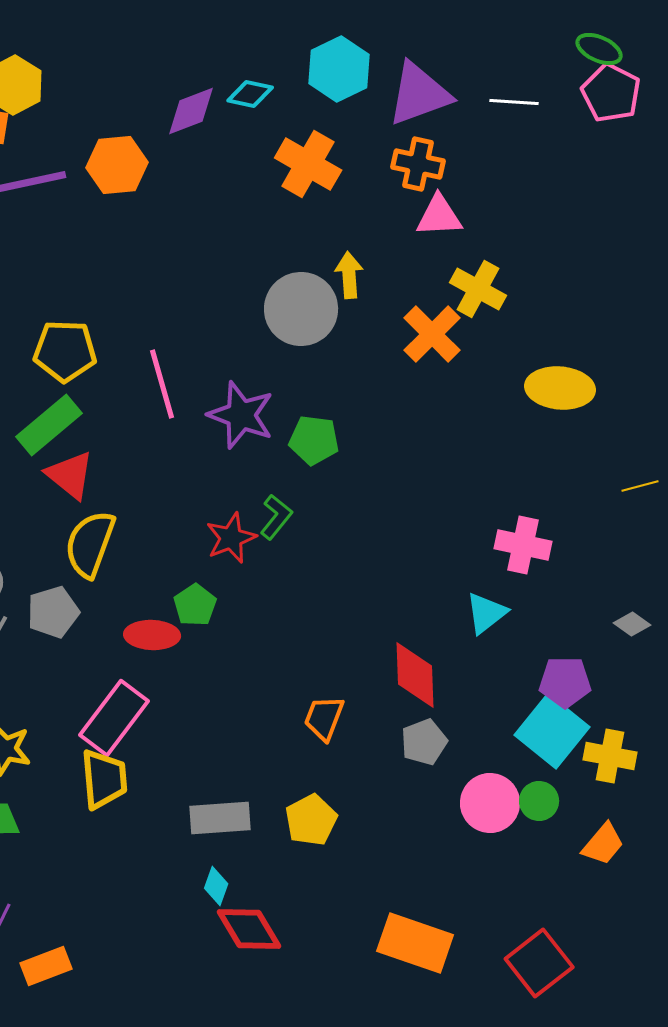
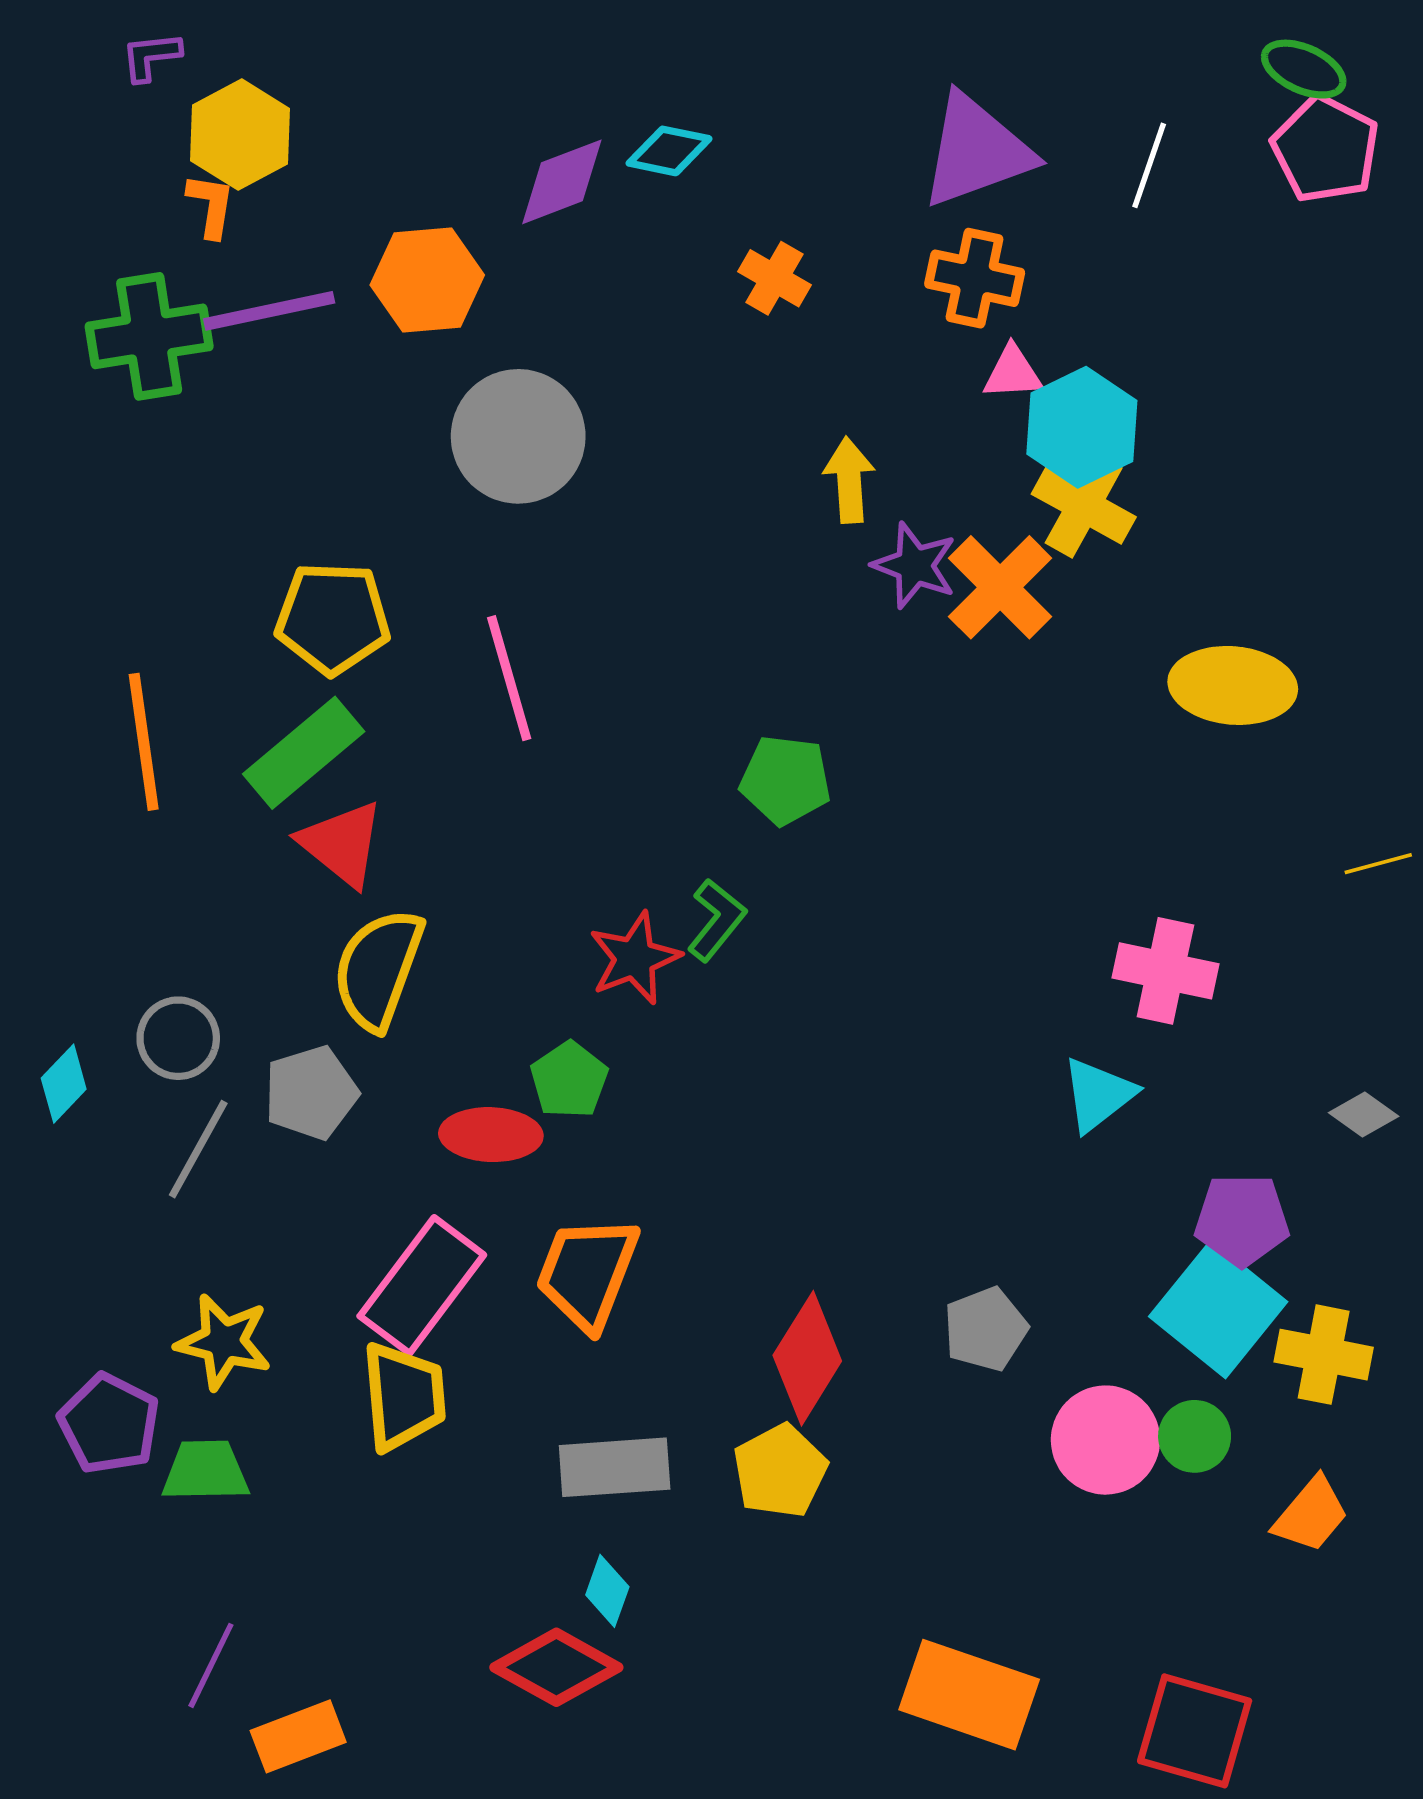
cyan hexagon: (339, 69) -> (1082, 427), moved
white line: (514, 102) -> (1149, 165), turned -75
orange cross: (308, 164) -> (775, 278), size x0.6
pink triangle: (439, 216) -> (1013, 373), size x0.7
gray circle: (301, 309) -> (518, 436), moved
purple star: (241, 415) -> (915, 565), moved, size x0.7
red diamond: (415, 675) -> (807, 1358), moved, turned 34
orange trapezoid: (324, 718) -> (587, 1273), moved, size x1.4
red diamond: (249, 929) -> (556, 1667), moved, turned -30
red square: (539, 963) -> (1195, 1731), turned -36

